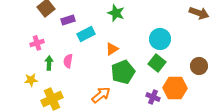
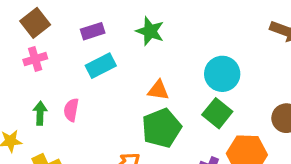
purple rectangle: (68, 20) -> (93, 31), moved
pink cross: (37, 43) -> (35, 59), moved
orange triangle: (112, 49) -> (158, 90), moved, turned 40

